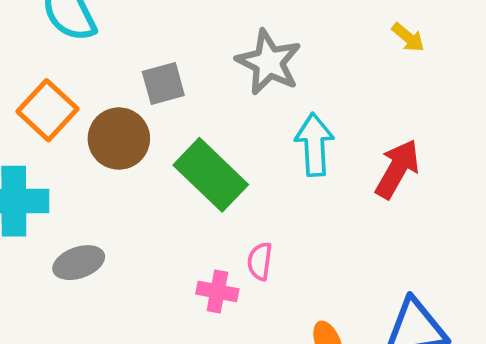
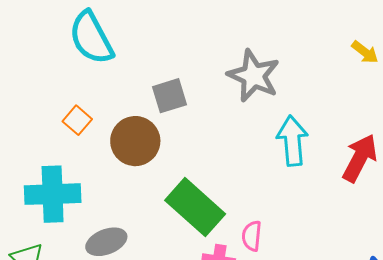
orange square: (48, 110) -> (77, 120), size x0.6
green rectangle: (211, 175) -> (195, 207), moved

